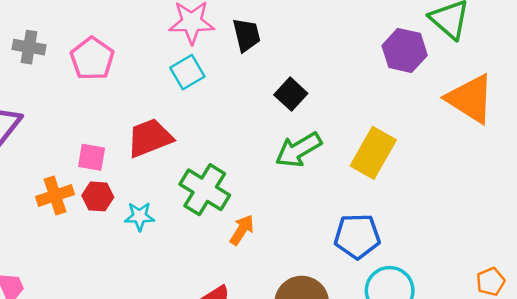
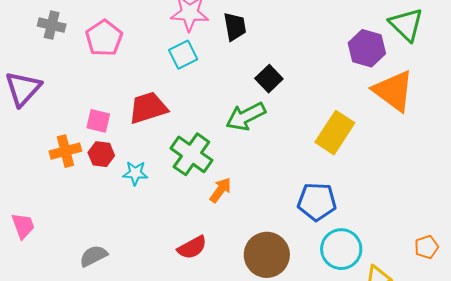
orange triangle: (470, 99) -> (393, 91), moved
green arrow: (298, 150) -> (246, 116), moved

